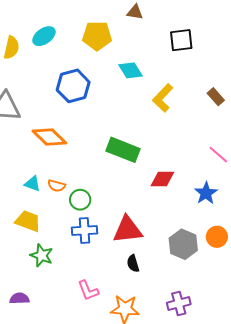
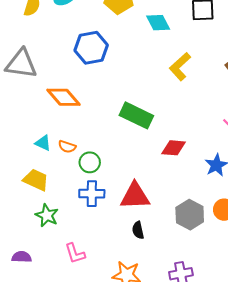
cyan diamond: (131, 70) -> (158, 23), moved
pink L-shape: (88, 290) -> (75, 253), moved

